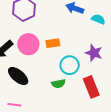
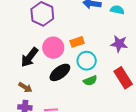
cyan circle: (70, 65) -> (87, 61), moved
black ellipse: (18, 76) -> (60, 72), moved, turned -65

